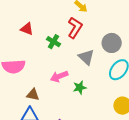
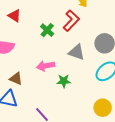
red triangle: (27, 29) -> (15, 16), moved
gray triangle: (86, 57) -> (76, 52), turned -36

